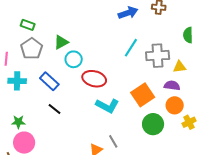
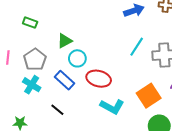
gray pentagon: (32, 49) -> (35, 60), moved
cyan cross: (17, 81) -> (32, 85), moved, turned 30
blue rectangle: (49, 81) -> (65, 80), moved

